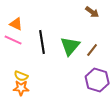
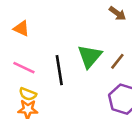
pink line: (13, 40) -> (24, 68), moved
black line: (42, 42) -> (59, 70), moved

